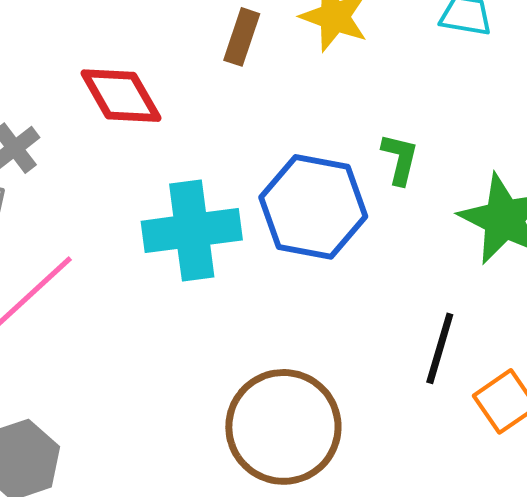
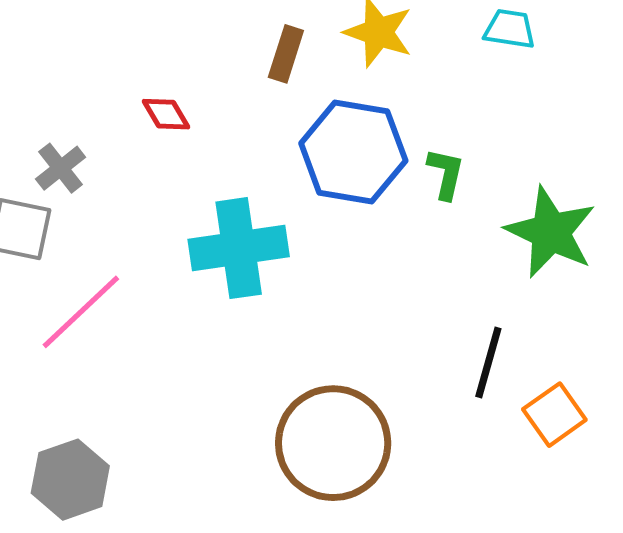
red diamond: (121, 96) -> (166, 114), size x0.6
blue hexagon: (313, 207) -> (353, 152), moved

